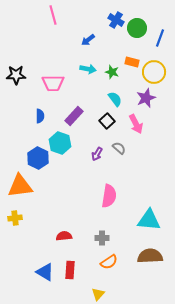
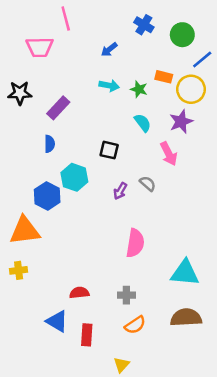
green circle: (137, 28) -> (182, 35), moved
blue line: (160, 38) -> (202, 59), moved, turned 30
pink trapezoid: (53, 83) -> (40, 47), moved
purple rectangle: (74, 116) -> (58, 108), moved
black square: (107, 121) -> (109, 150), moved, turned -35
blue triangle: (45, 272) -> (57, 321), moved

